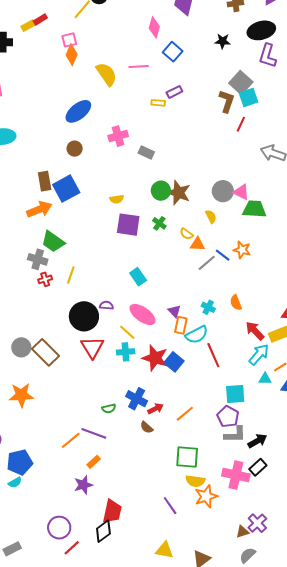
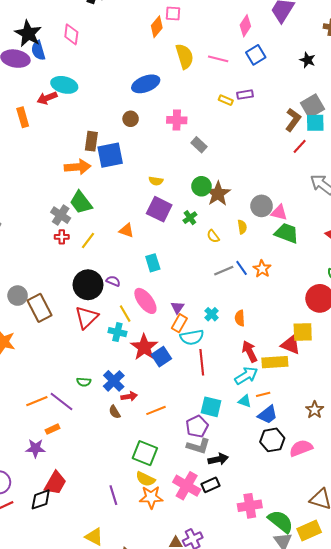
pink square: (69, 40) -> (173, 14), moved
pink triangle: (241, 192) -> (279, 212), turned -30
orange triangle: (197, 244) -> (126, 230), moved

